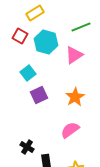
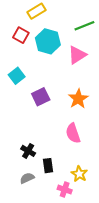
cyan square: (28, 73) -> (17, 76), moved
pink semicircle: (70, 130) -> (73, 133), turned -72

